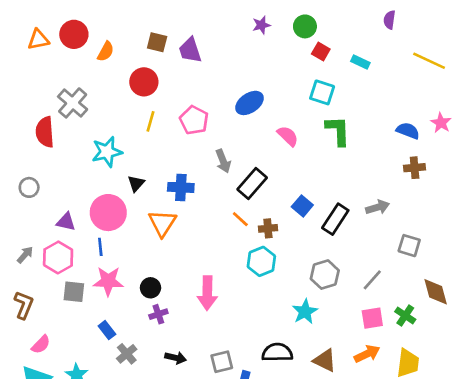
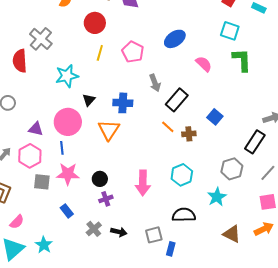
black rectangle: (335, 219) -> (255, 142), moved
cyan hexagon: (261, 261) -> (182, 175), moved
black semicircle: (277, 352) -> (184, 215), moved
gray cross: (127, 354) -> (94, 229), moved

